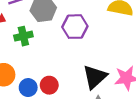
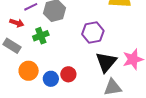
purple hexagon: (75, 27) -> (93, 33), moved

